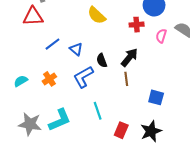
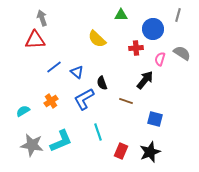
black arrow: (129, 57) -> (145, 80), moved
brown line: (126, 79) -> (126, 101), turned -64
cyan semicircle: (21, 81) -> (23, 111), moved

